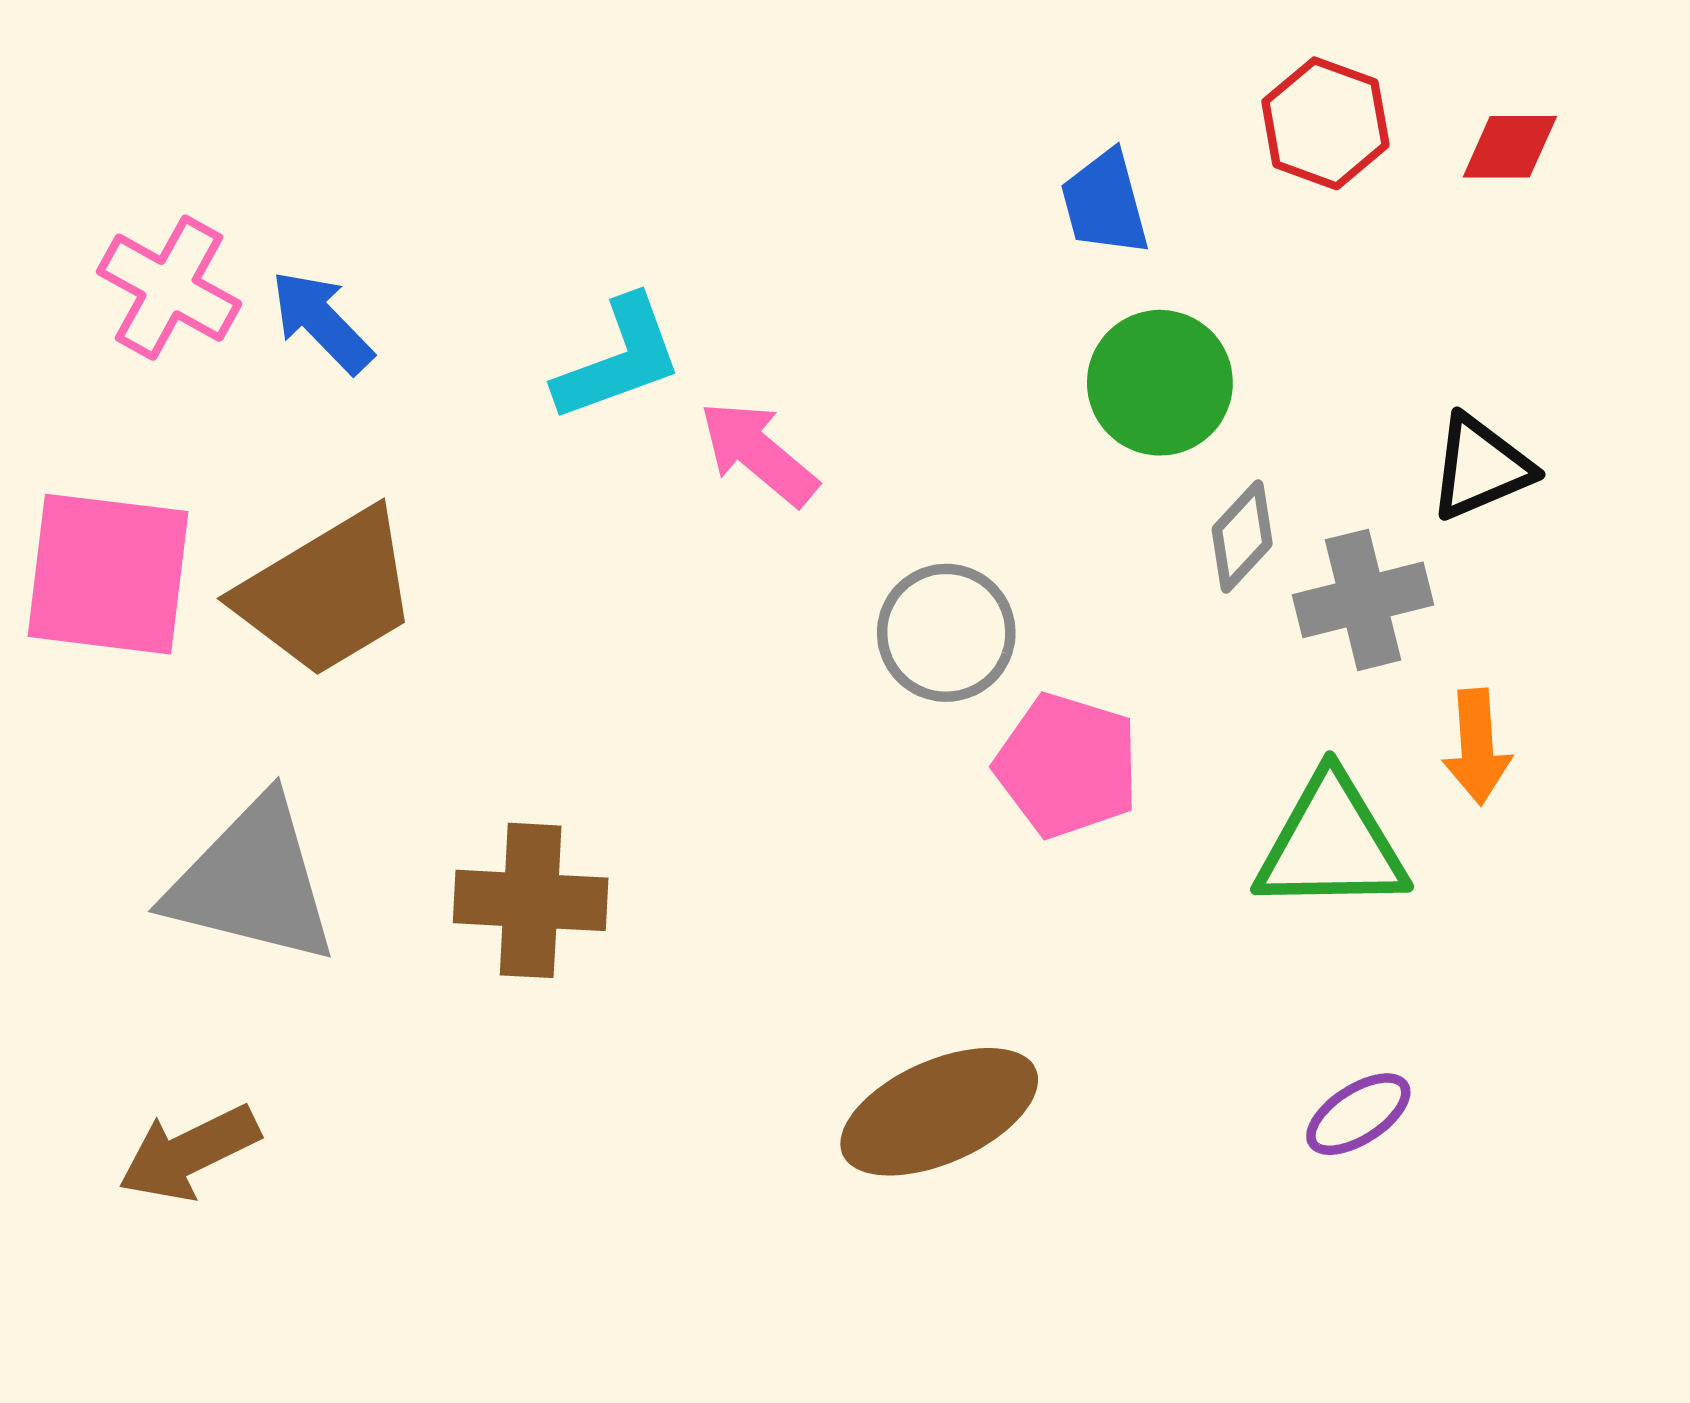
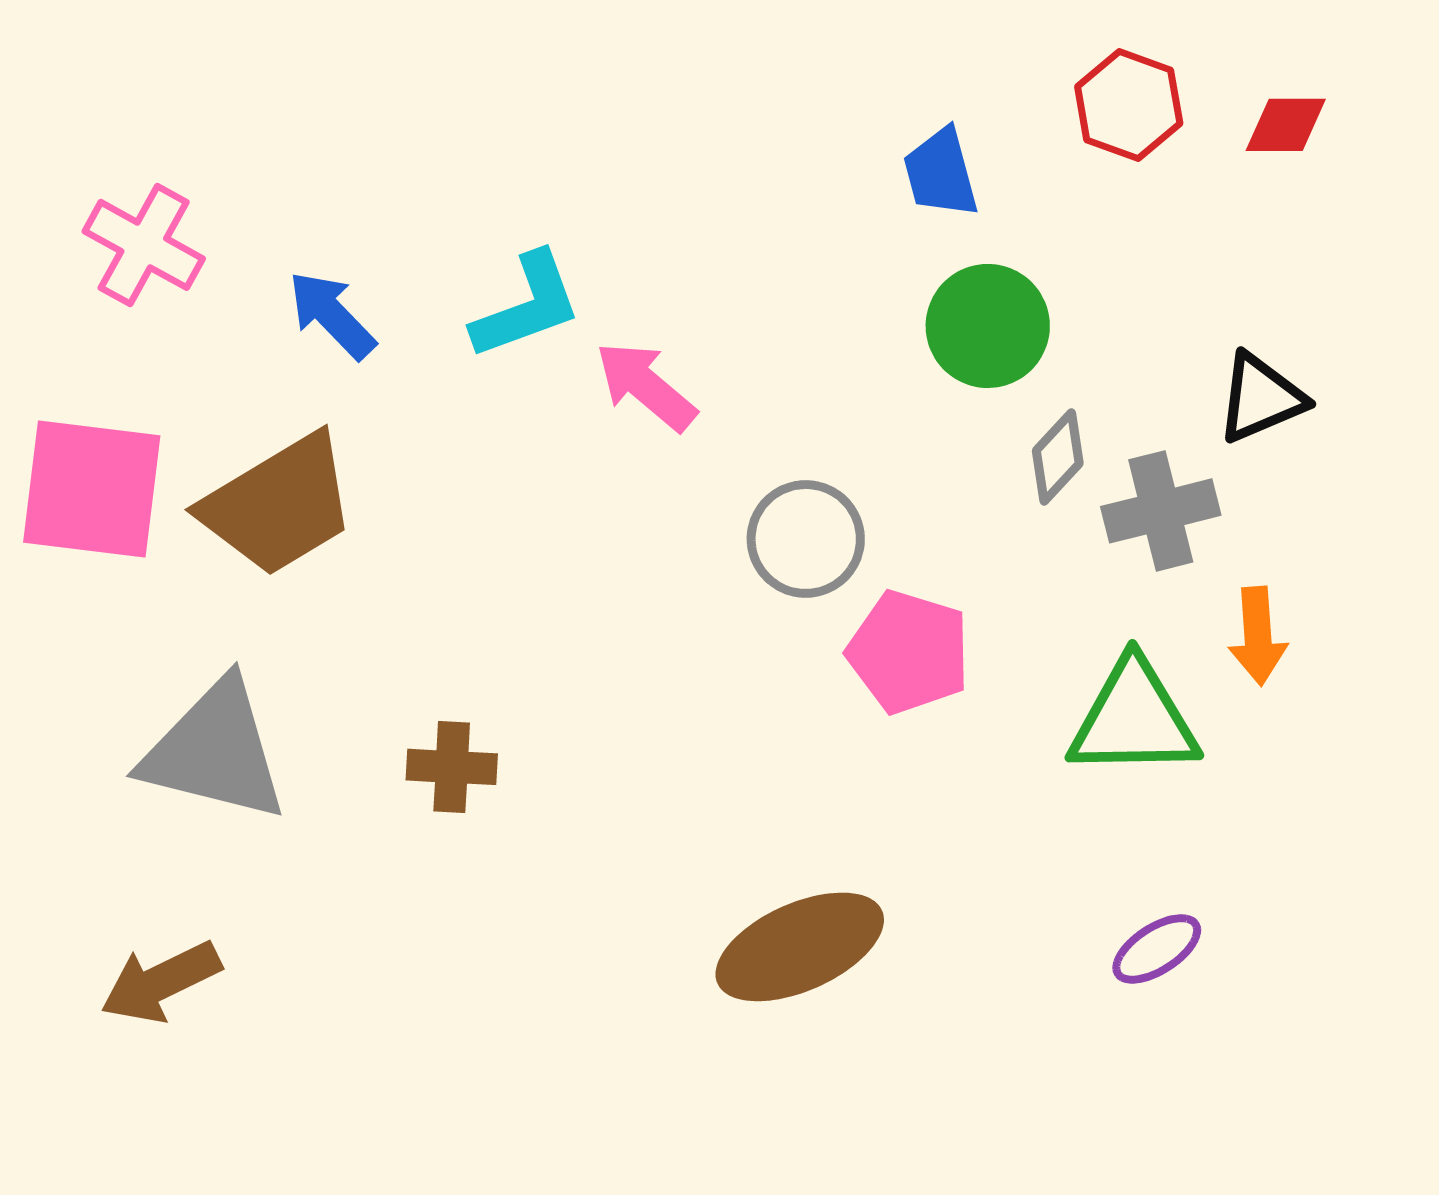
blue arrow: (322, 322) -> (332, 315), moved
brown cross: (531, 900) -> (452, 767), size x0.7

